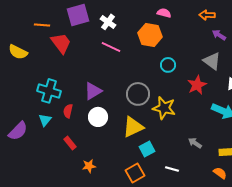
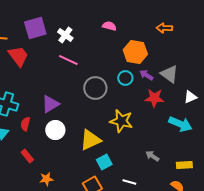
pink semicircle: (164, 13) -> (109, 26), moved
orange hexagon: (150, 35) -> (135, 52), moved
purple arrow: (219, 35) -> (146, 75), moved
red star: (197, 85) -> (154, 98), turned 30
gray circle: (138, 94) -> (95, 88), moved

